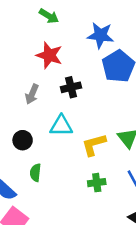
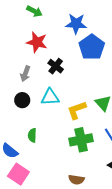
black cross: (71, 87) -> (56, 66), turned -35
black circle: (23, 140) -> (22, 100), moved
green cross: (97, 183) -> (81, 140), size x1.6

